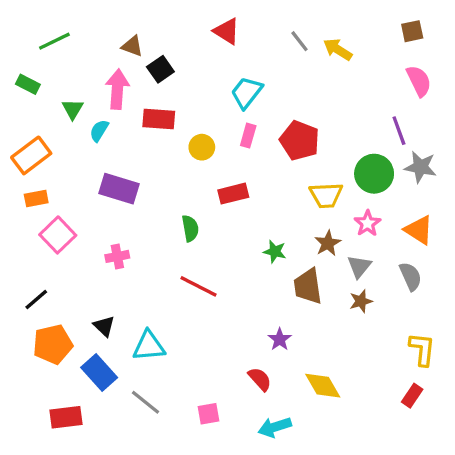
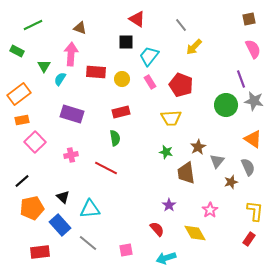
yellow arrow: (338, 49) -> (194, 47), moved, turned -78
black square: (160, 69) -> (126, 42), moved, turned 35
pink rectangle: (248, 136) -> (150, 82), turned -48
yellow circle: (202, 147) -> (122, 79), moved
red rectangle: (233, 194) -> (121, 112), moved
yellow trapezoid: (326, 195) -> (171, 118), moved
pink star: (367, 223) -> (210, 210), moved
red line: (199, 286) -> (106, 168), moved
brown star: (361, 301) -> (231, 182), moved

